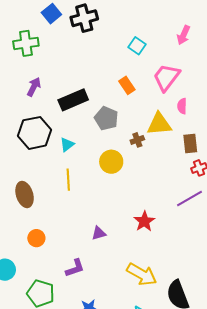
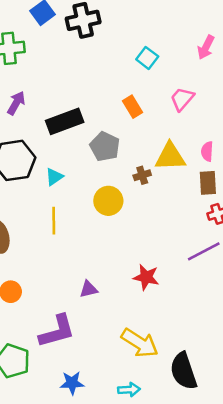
pink trapezoid: (166, 77) -> (182, 99), size x0.7
pink semicircle: (182, 106) -> (207, 151), moved
red star: (144, 221) -> (146, 277), turned -30
purple L-shape: (75, 268) -> (57, 331), size x1.5

